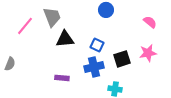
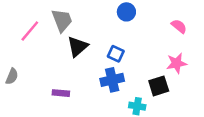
black triangle: (65, 39) -> (78, 47), turned -36
black square: (122, 59) -> (159, 86), moved
purple rectangle: (62, 78) -> (61, 93), moved

